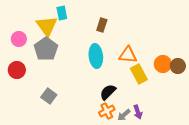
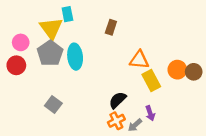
cyan ellipse: (96, 56) -> (75, 57), moved
red circle: (17, 70) -> (16, 65), moved
purple arrow: (138, 112) -> (150, 113), moved

